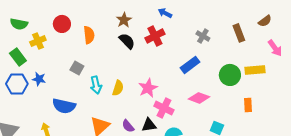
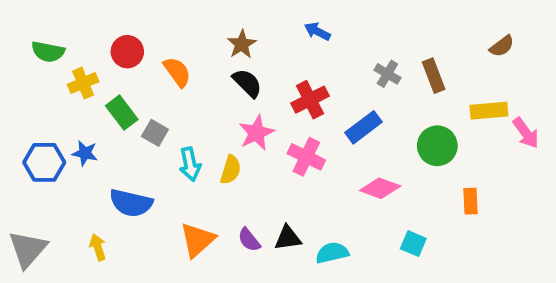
brown rectangle: (239, 33) -> (434, 76), moved
orange semicircle: (89, 35) -> (177, 72), turned -30
red cross: (155, 36) -> (310, 100), moved
pink arrow: (275, 48) -> (526, 133), moved
green rectangle: (18, 57) -> (122, 113), moved
yellow rectangle: (255, 70) -> (489, 111), moved
pink star: (148, 88) -> (256, 133), moved
pink cross: (164, 108) -> (306, 157), moved

